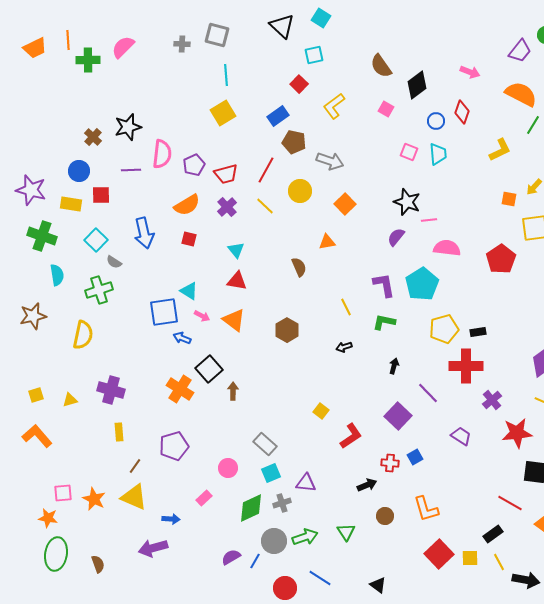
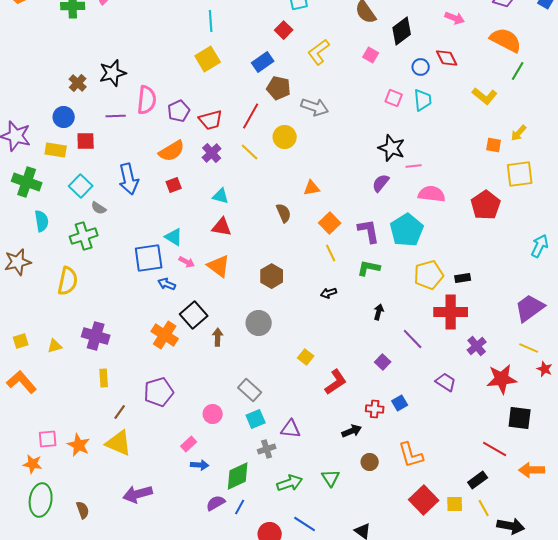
red diamond: (462, 112) -> (447, 58), turned -45
yellow L-shape: (500, 150) -> (485, 96), turned 65
orange square: (345, 204) -> (330, 223), moved
red square: (189, 239) -> (174, 185), turned -35
cyan triangle: (236, 250) -> (221, 196), turned -36
purple square: (398, 416) -> (383, 362), size x0.6
green diamond: (251, 508) -> (238, 476), moved
blue arrow: (171, 519) -> (200, 465), moved
gray circle: (274, 541) -> (259, 323), moved

